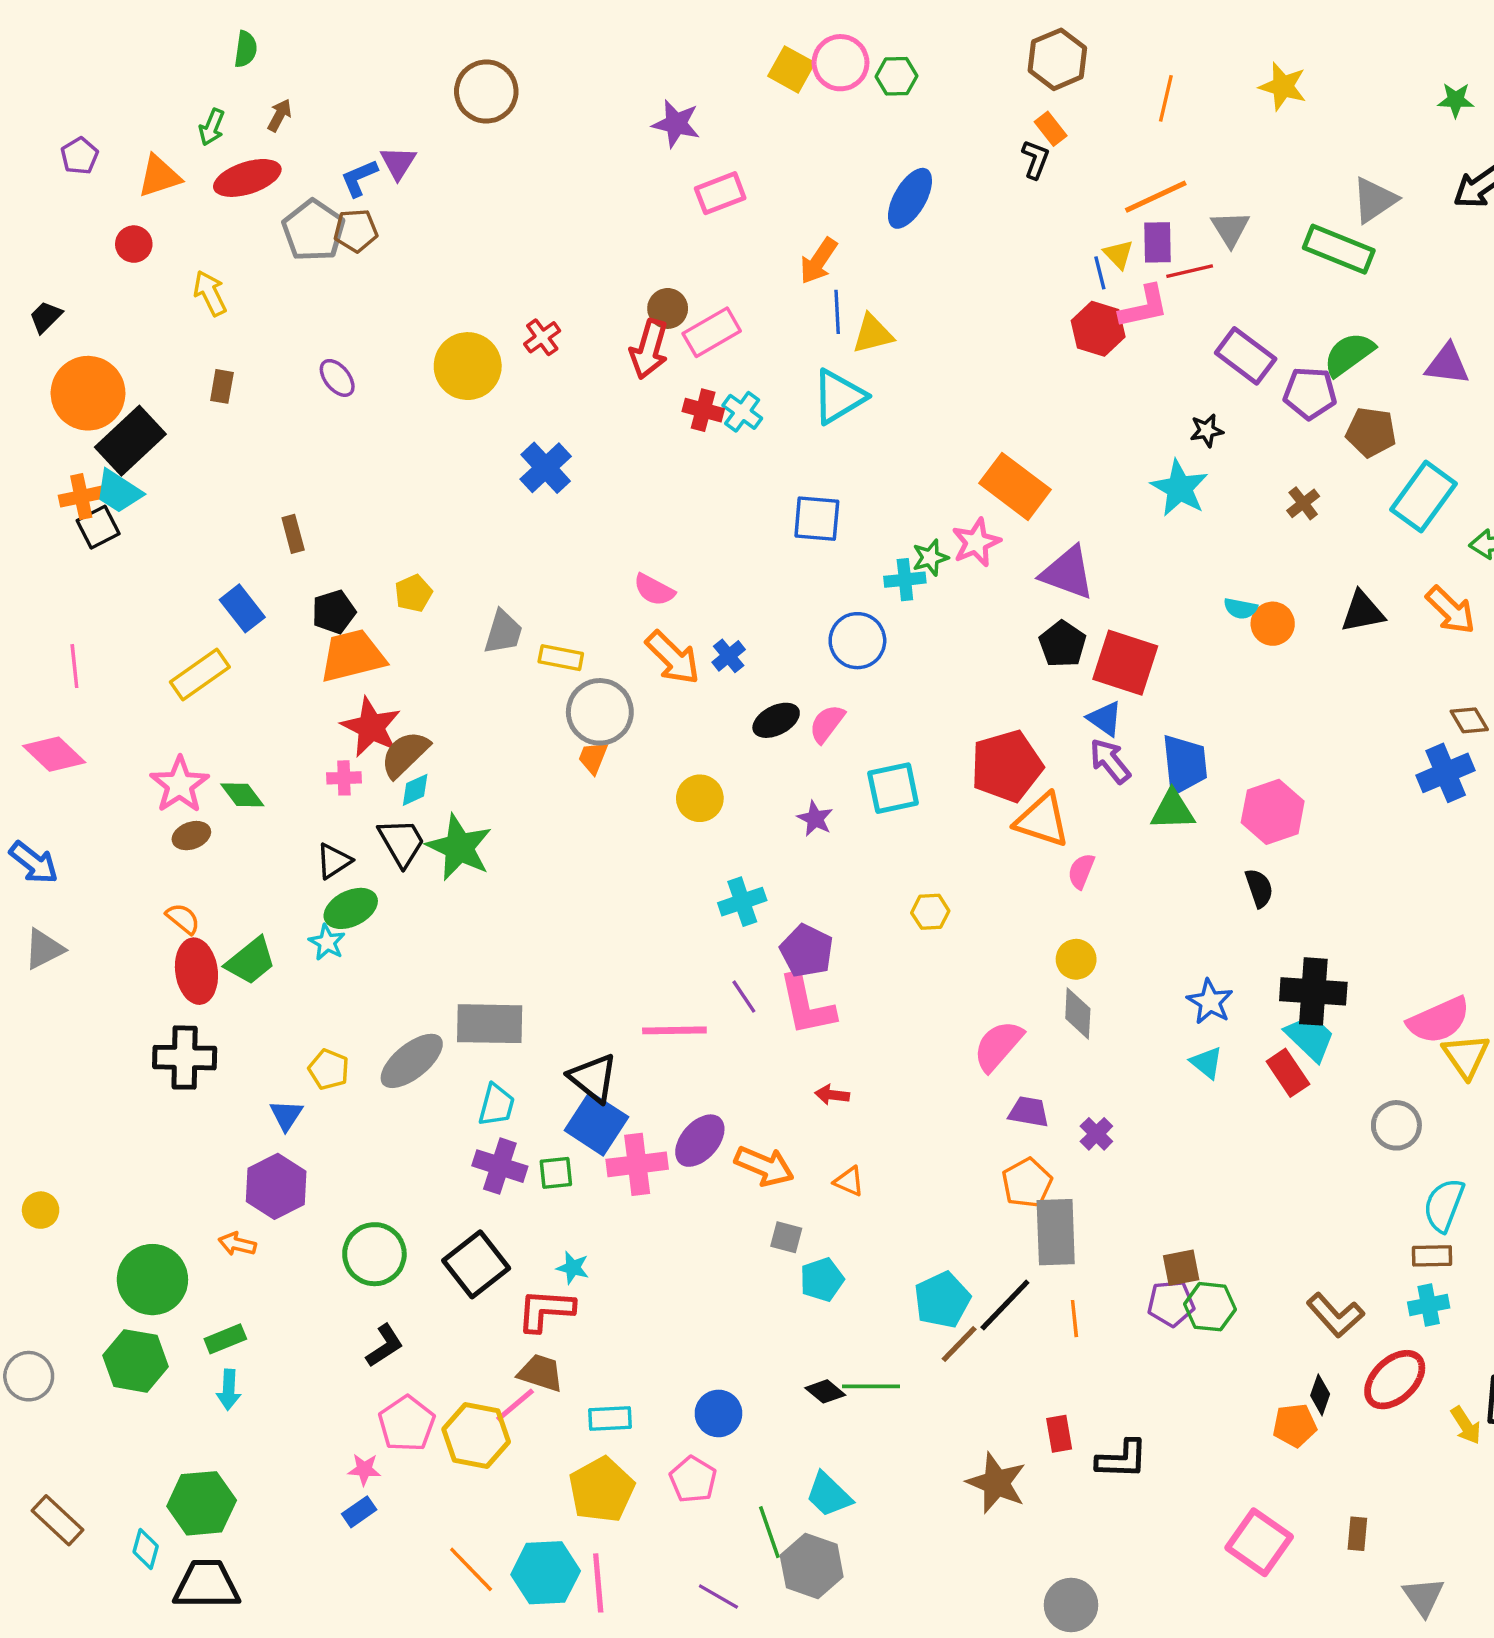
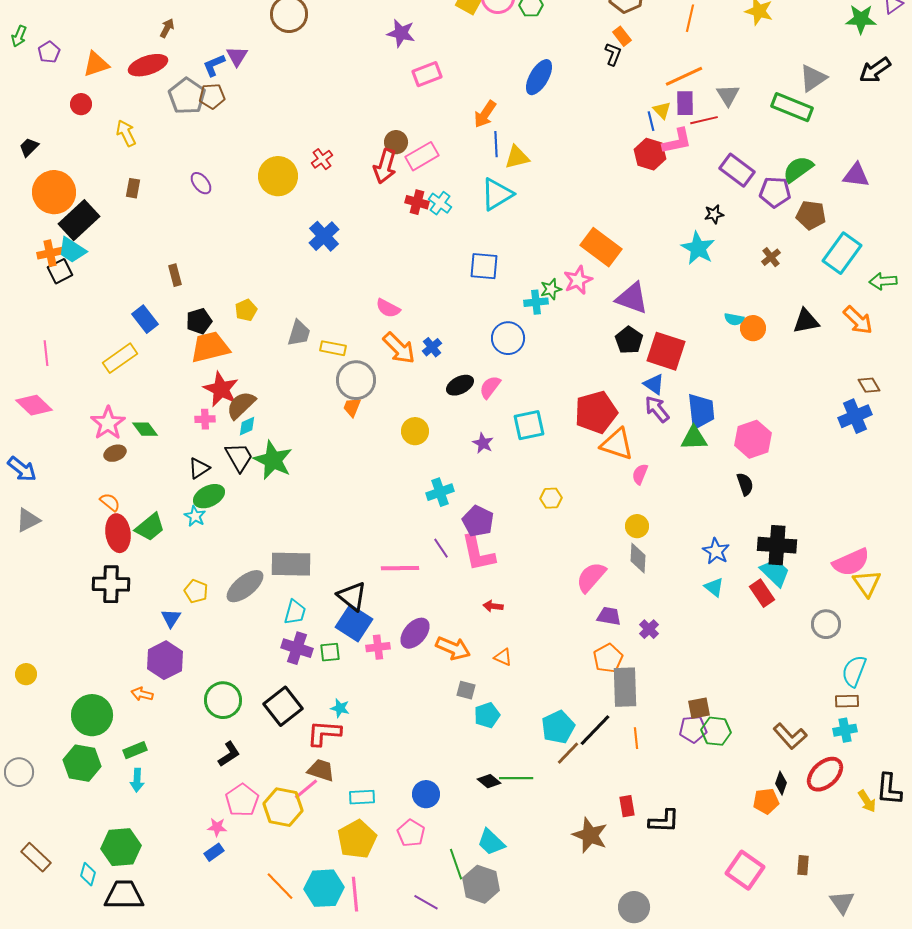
green star: (1456, 100) -> (861, 19), size x1.4
green arrow: (212, 127) -> (19, 36), moved
pink cross: (637, 1164) -> (378, 647), size x0.7

